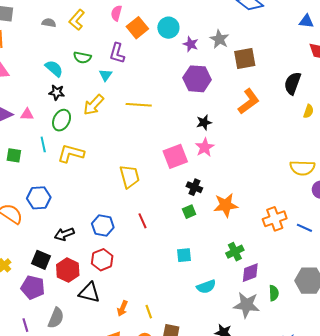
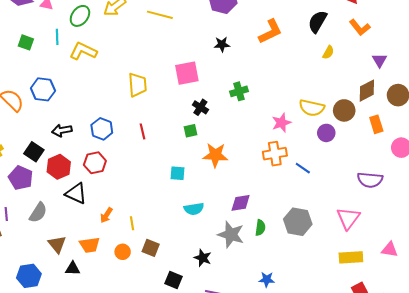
pink star: (205, 147) -> (281, 123), moved
orange star: (226, 205) -> (215, 155), moved
green cross: (235, 252) -> (239, 91), moved

